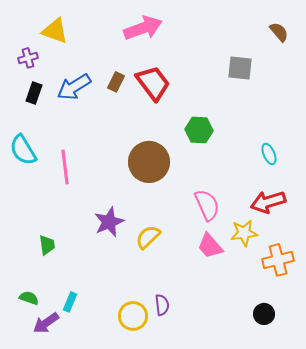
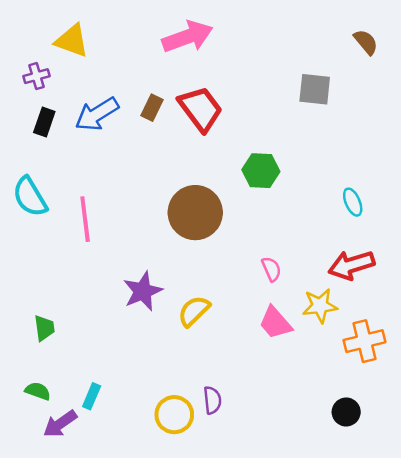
pink semicircle: (207, 205) -> (271, 269), size x0.6
green trapezoid: (47, 245) -> (44, 328), moved

